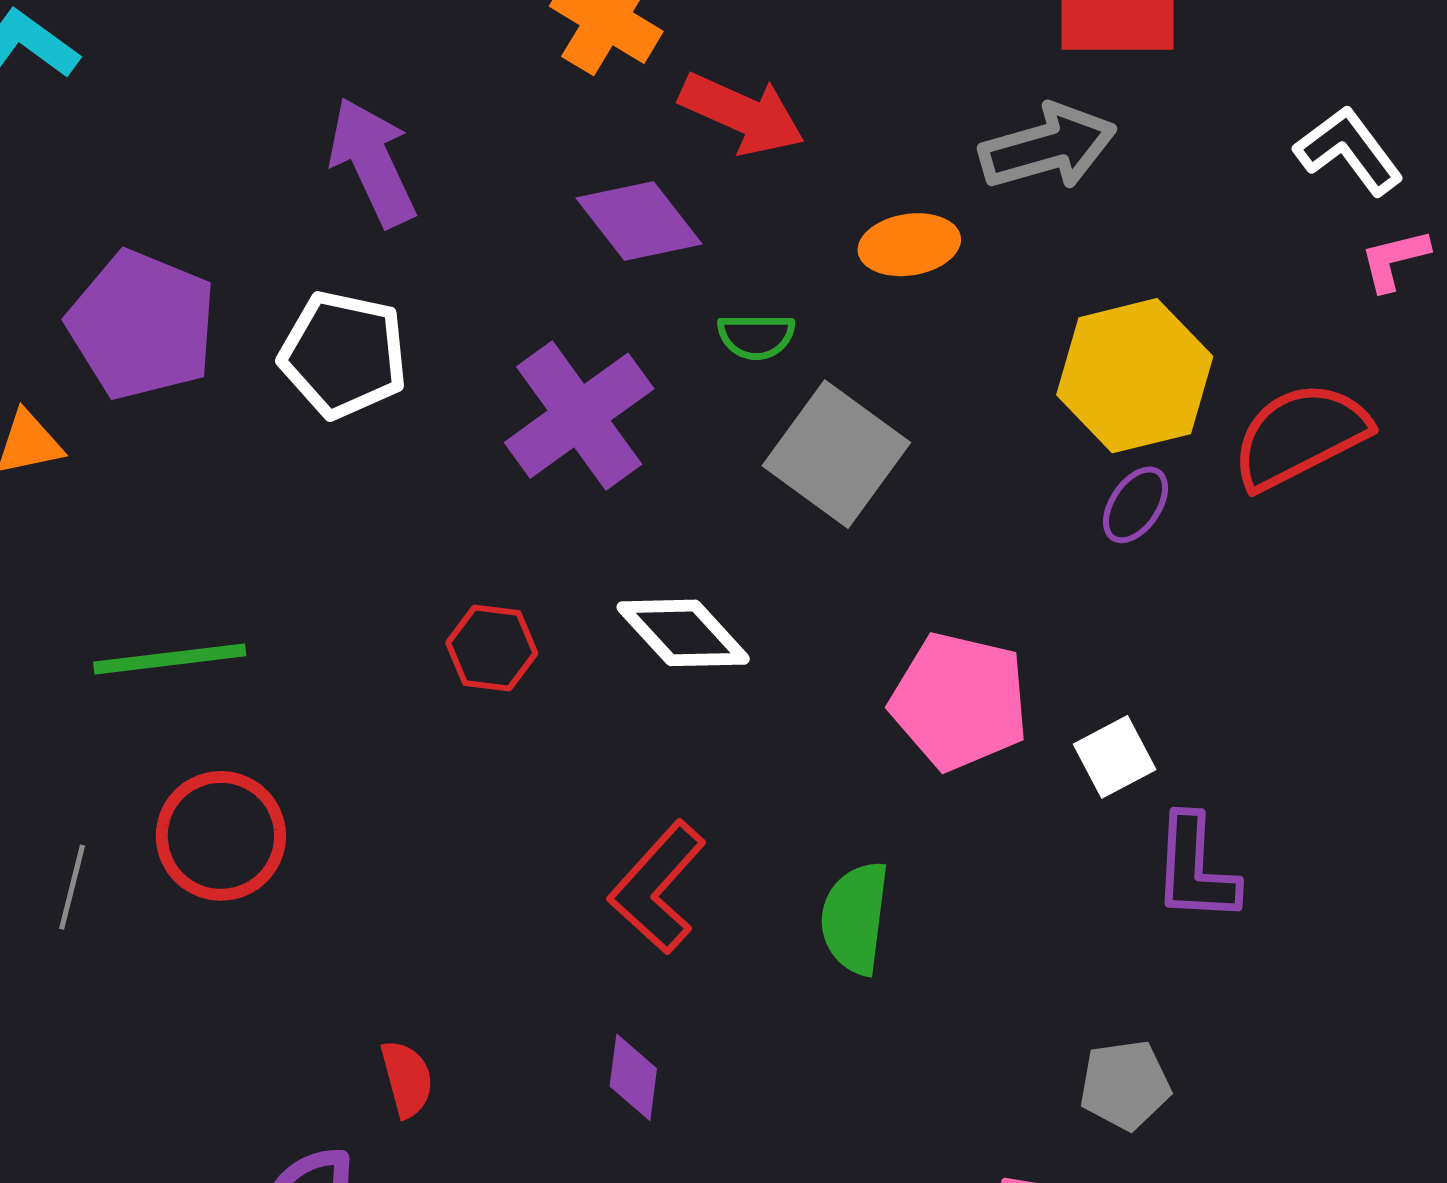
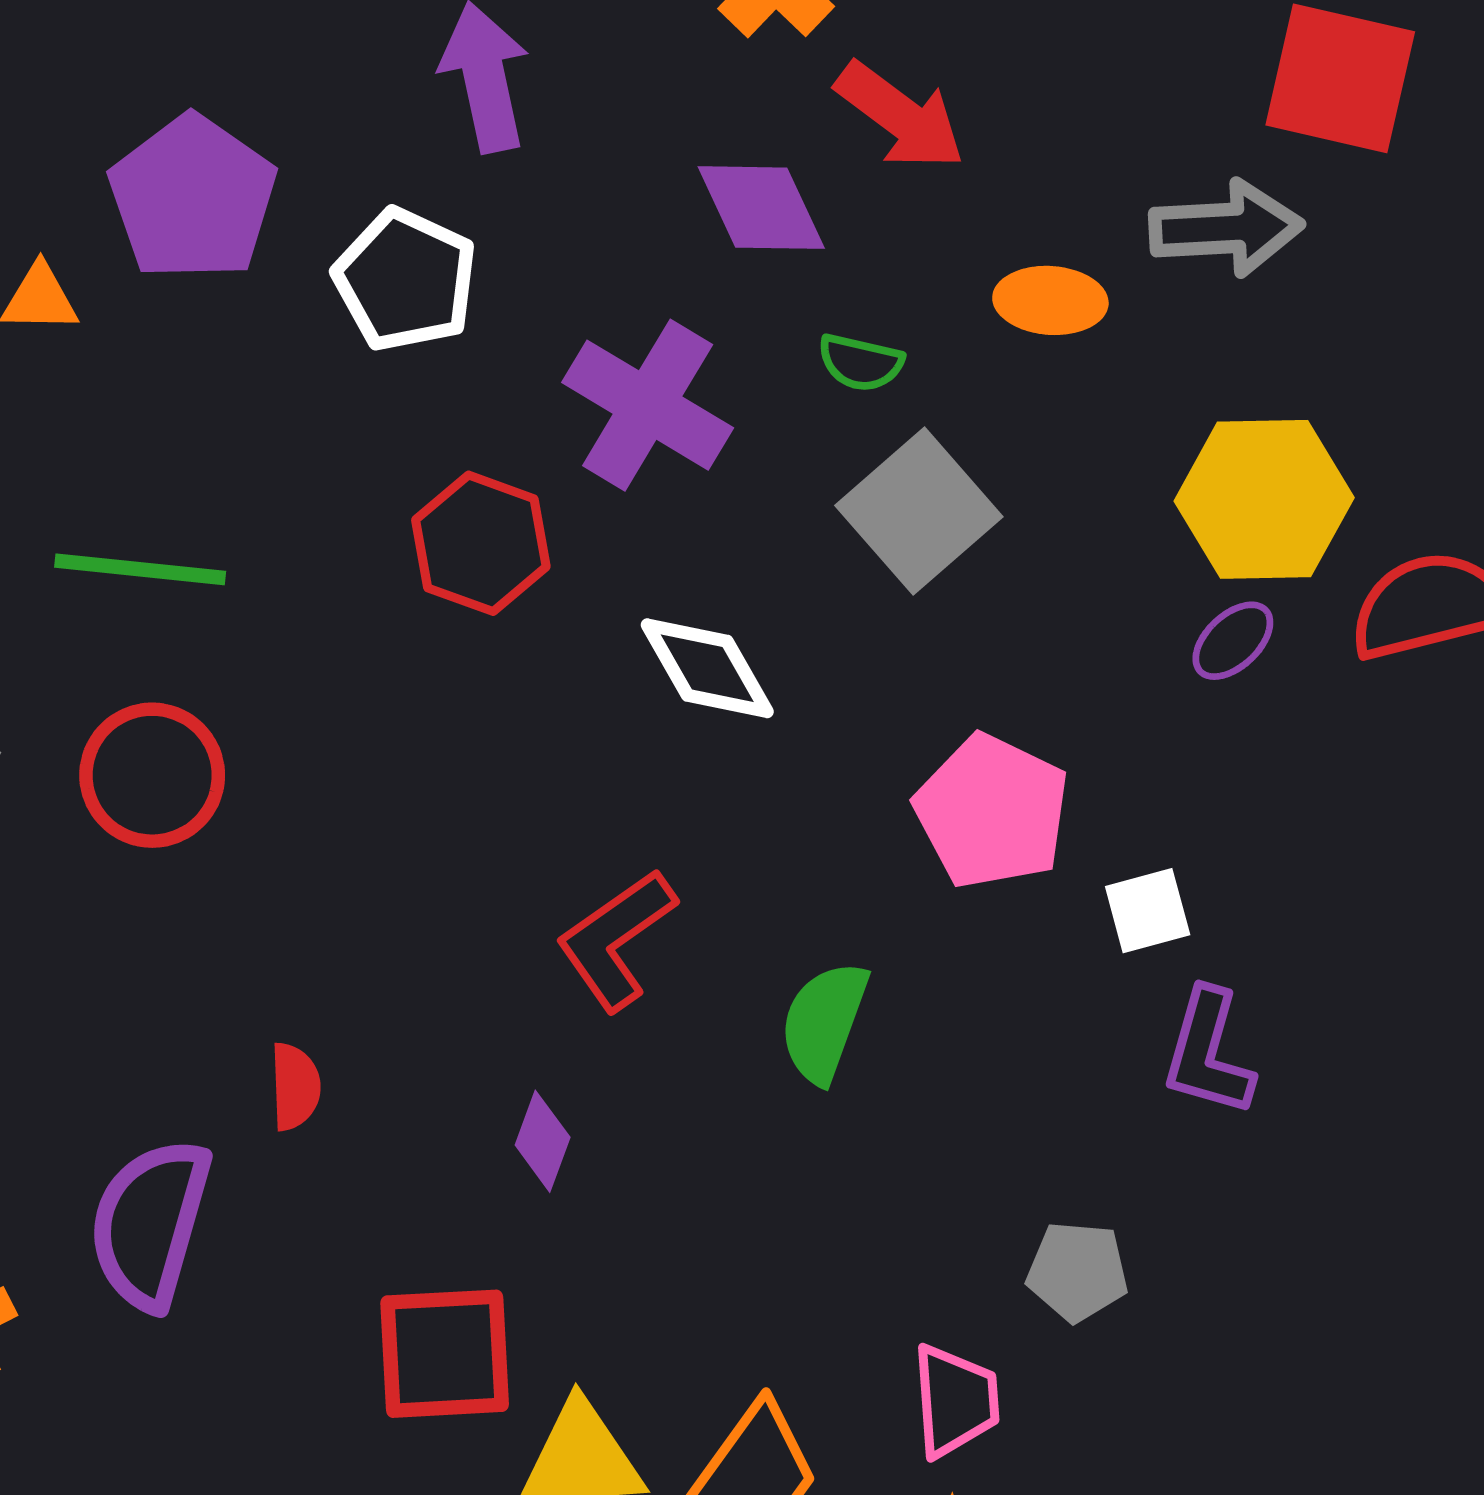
purple cross: (579, 416) -> (648, 405), turned -36
red hexagon: (492, 648) -> (481, 543), moved, size x1.4

